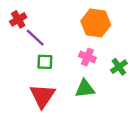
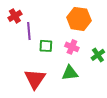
purple line: (35, 38) -> (29, 31), turned 42
green square: (45, 62) -> (46, 46), moved

